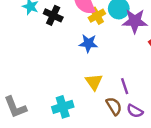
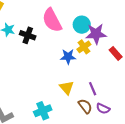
yellow cross: (97, 16) -> (84, 47), moved
blue star: (88, 43) -> (68, 57), moved

